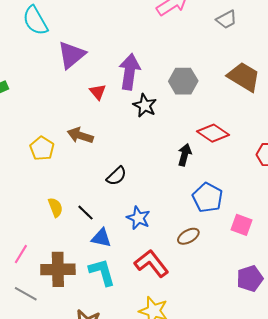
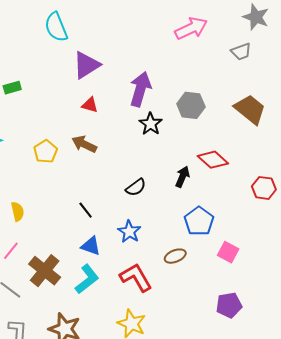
red triangle: (98, 92) -> (90, 105), moved, turned -42
black semicircle: (116, 176) -> (136, 187), moved
yellow semicircle: (55, 207) -> (18, 212), moved
black line: (85, 213) -> (86, 210), moved
brown cross: (58, 269) -> (45, 271), turned 32
cyan L-shape: (102, 272) -> (87, 279), turned 60

